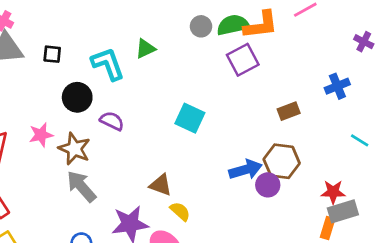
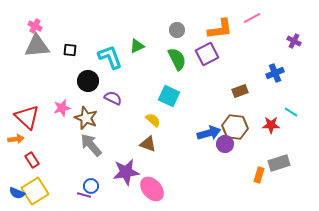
green semicircle: (233, 25) -> (177, 59), moved, turned 75
red star: (333, 192) -> (271, 125), moved
yellow semicircle: (180, 211) -> (153, 120), moved
orange rectangle: (328, 228) -> (259, 175), moved

